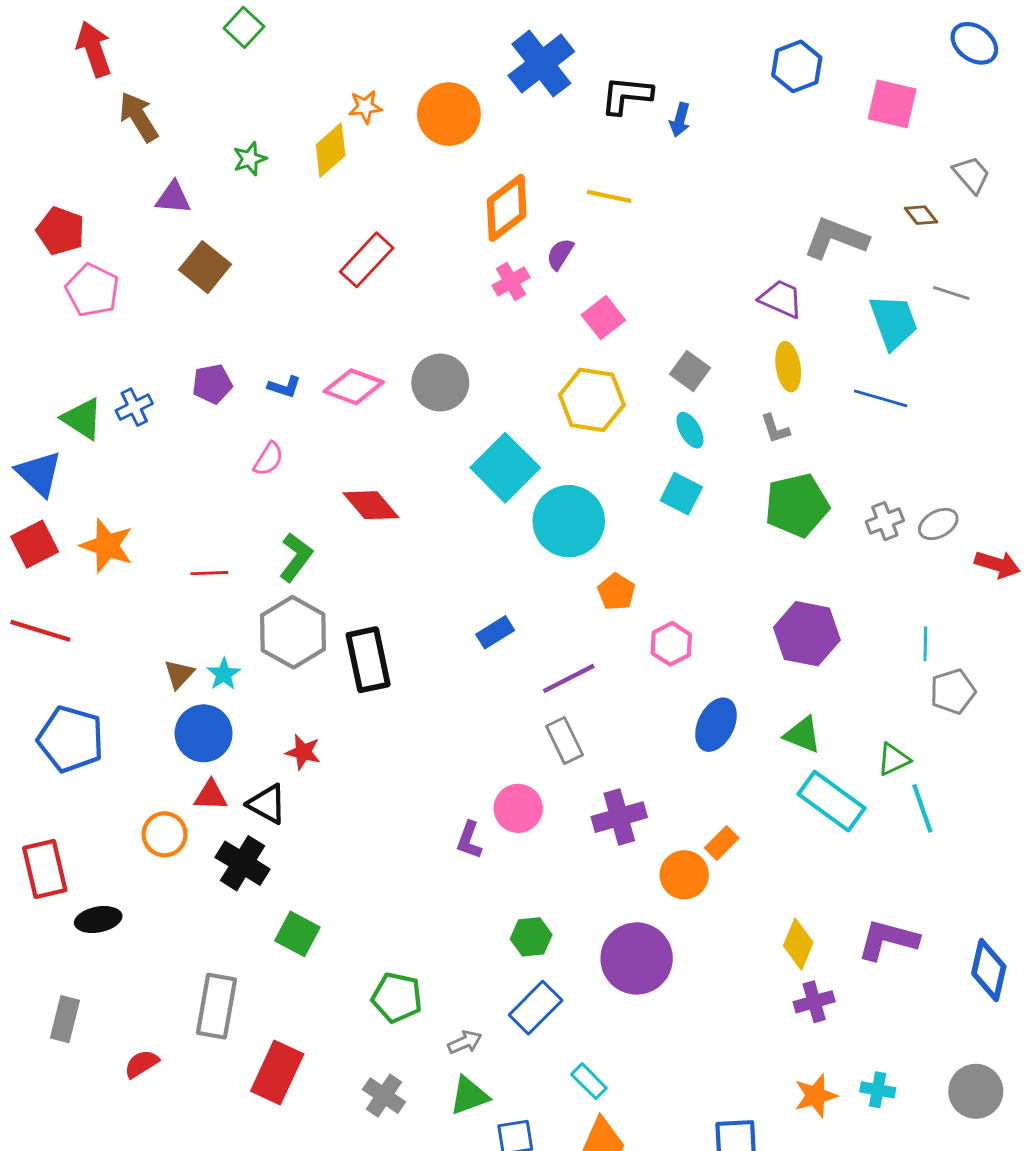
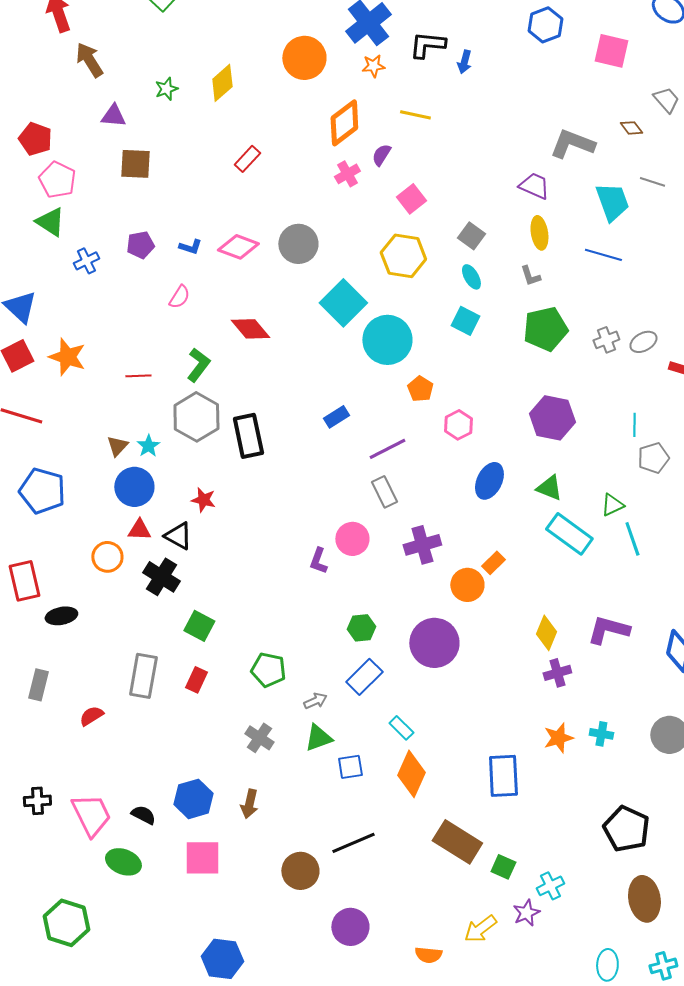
orange star: (365, 107) -> (373, 66), moved
red rectangle: (367, 260) -> (247, 159), size x0.7
brown square: (205, 267) -> (135, 164), turned -36
green triangle: (82, 419) -> (50, 222), moved
red rectangle: (277, 1073) -> (196, 680), moved, size x0.6

